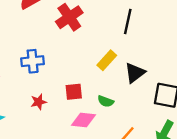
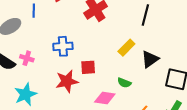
red square: (74, 92) -> (88, 67), moved
red star: (39, 102) -> (67, 81), size x1.6

